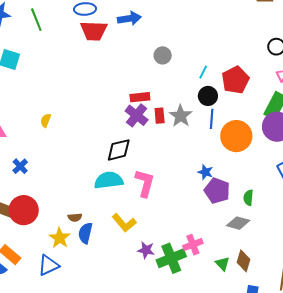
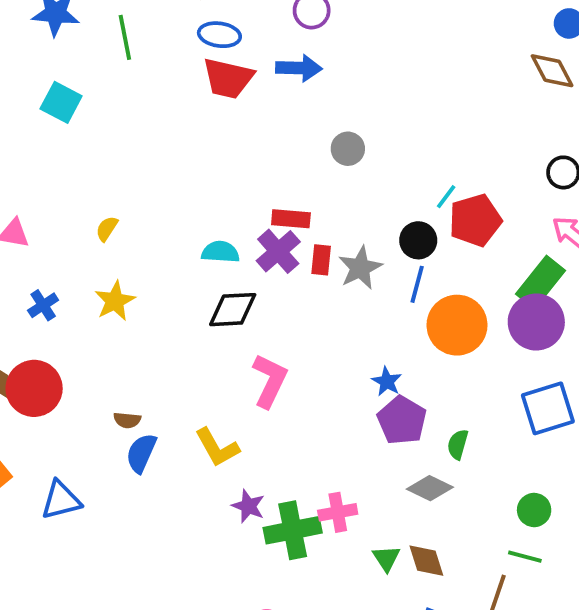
cyan line: (203, 72) -> (446, 197), moved
cyan semicircle: (109, 180) -> (220, 252), moved, size x0.7
yellow star: (60, 238) -> (115, 301), moved
brown diamond: (243, 261) -> (426, 561), turned -45

